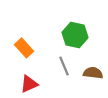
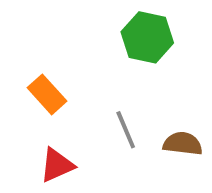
green hexagon: (75, 35) -> (147, 37), moved

